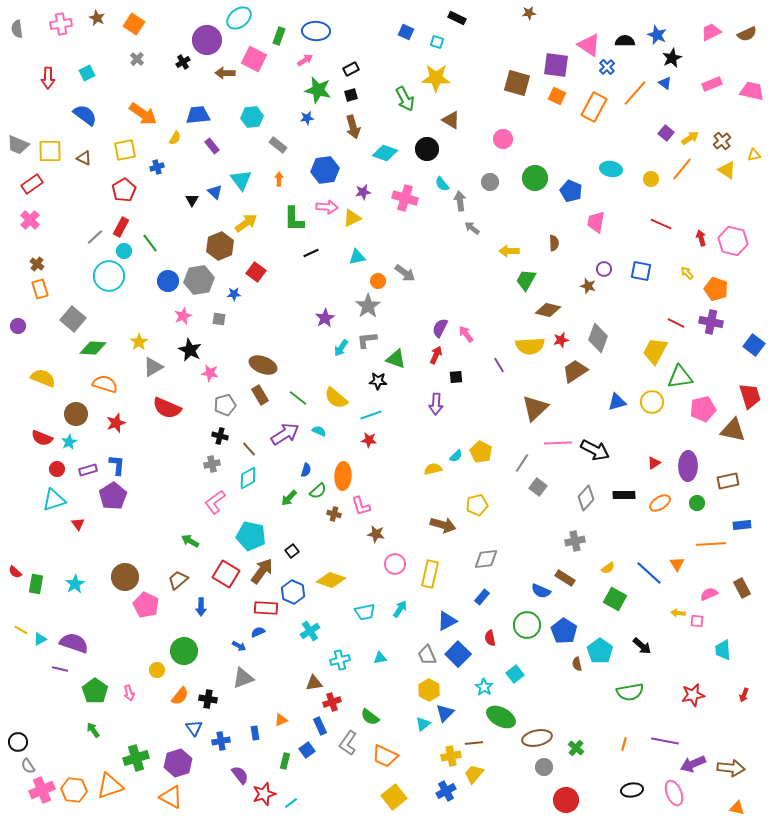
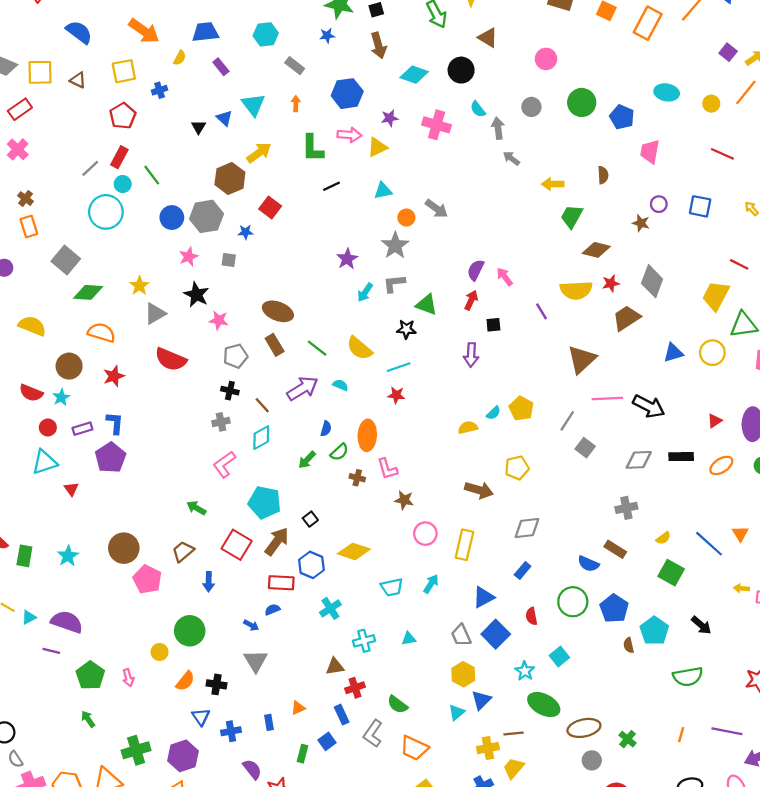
gray diamond: (586, 498) -> (639, 460), turned 45
gray triangle: (243, 678) -> (256, 661), turned -40

